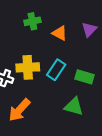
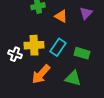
orange arrow: (19, 110) -> (41, 74), moved

